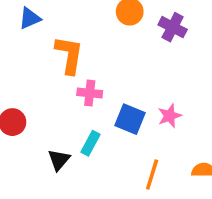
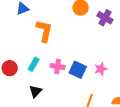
pink cross: (90, 93) -> (58, 66), moved
cyan rectangle: (90, 143) -> (34, 64), moved

